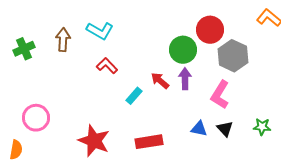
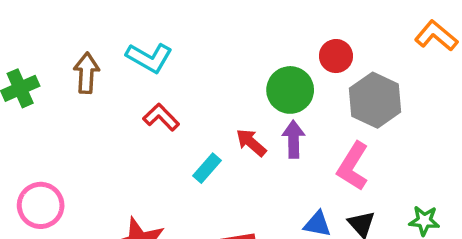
red circle: (210, 30) -> (336, 56), size x0.7

